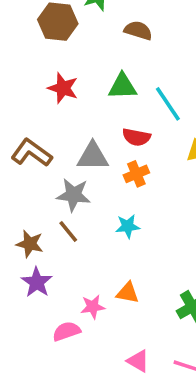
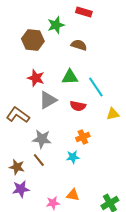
gray triangle: (93, 156) -> (48, 100), moved, turned -30
orange cross: (136, 174) -> (83, 137), moved
purple star: (37, 282) -> (21, 189), turned 30

